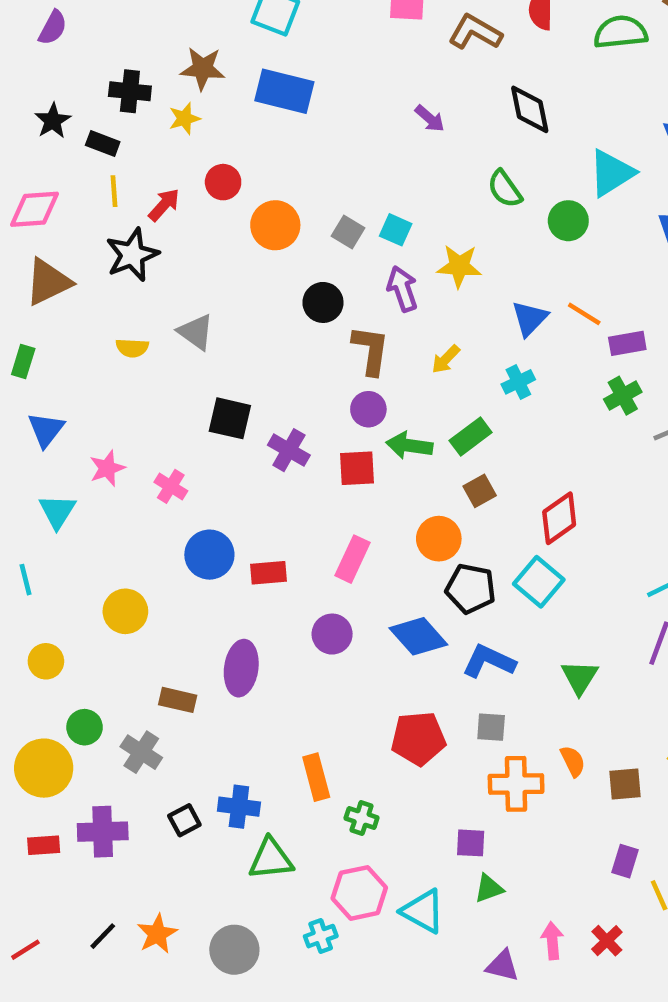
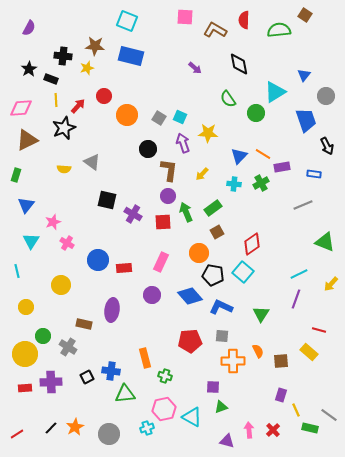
cyan cross: (518, 382) -> (234, 184), turned 32
green cross: (623, 396) -> (261, 183), moved
green arrow: (409, 446) -> (186, 212), turned 60
pink cross: (171, 486) -> (67, 243), moved

